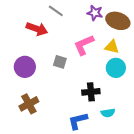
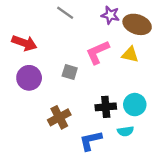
red arrow: (37, 29) -> (24, 43), moved
cyan circle: (116, 68) -> (135, 105), moved
brown cross: (29, 104) -> (59, 117), moved

